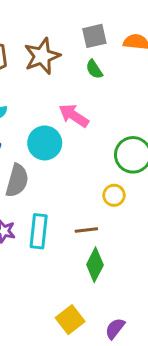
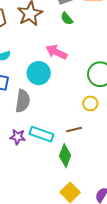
cyan rectangle: (39, 231) -> (41, 134), turned -70
green diamond: (95, 265) -> (65, 156), moved

